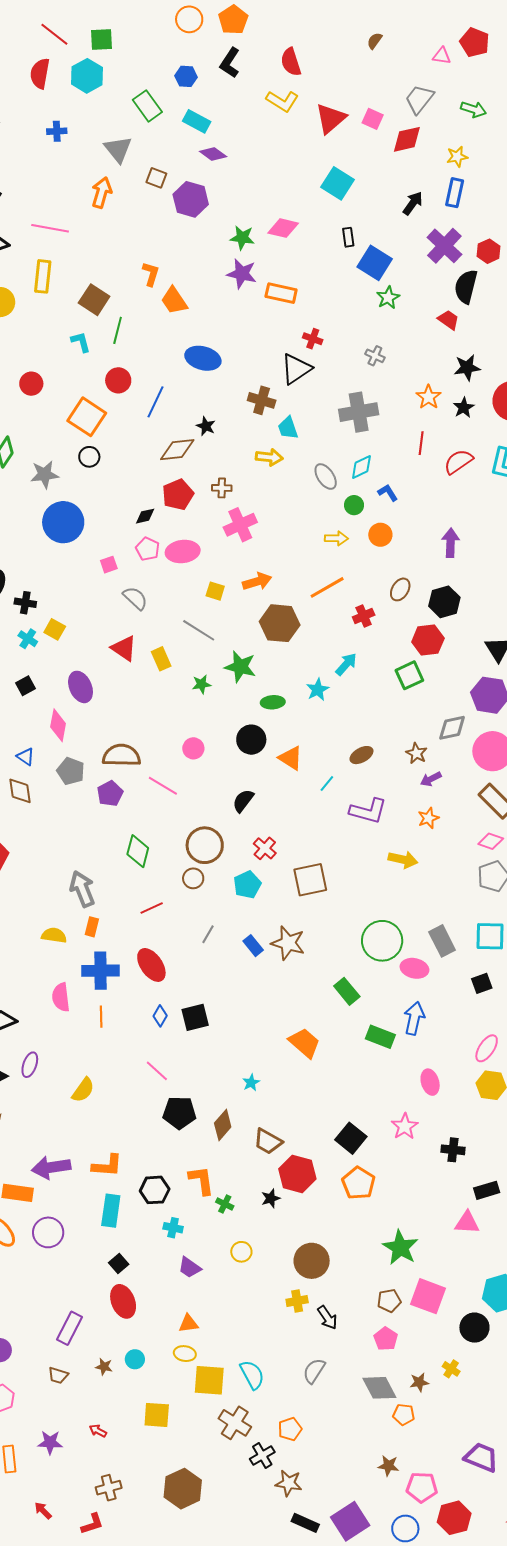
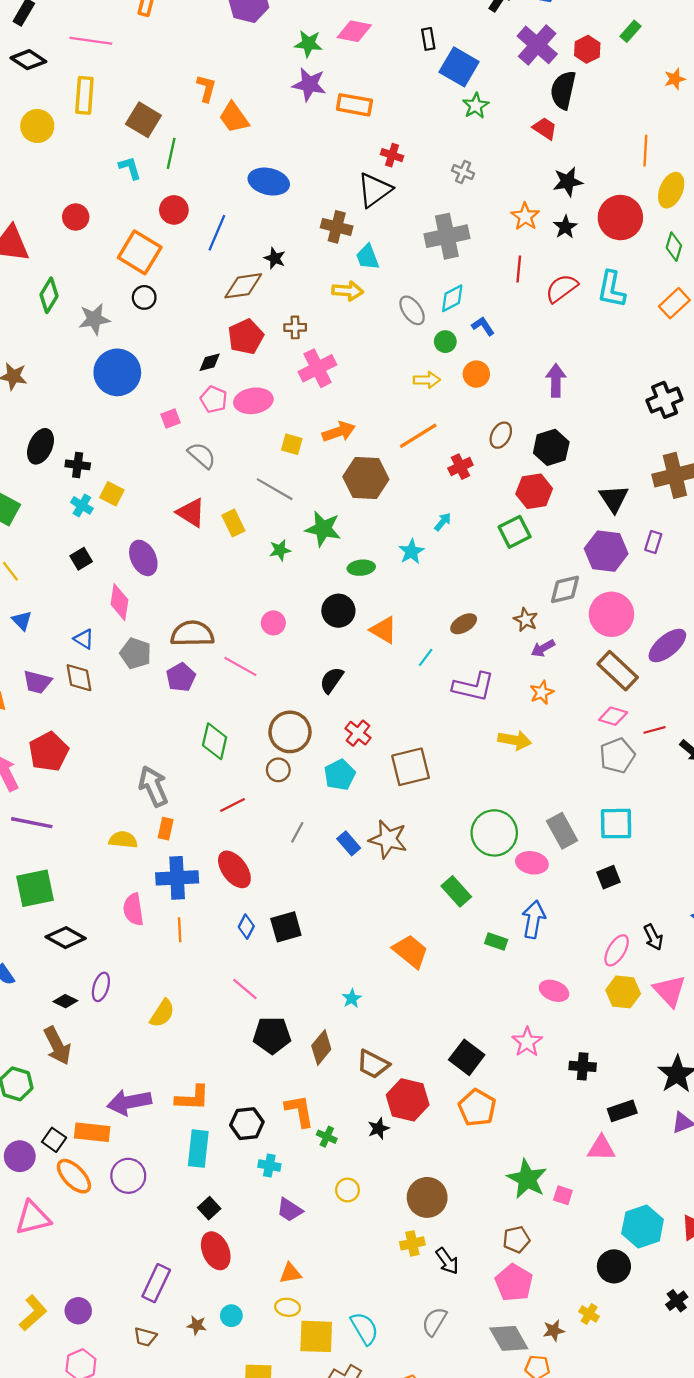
cyan arrow: (346, 664) -> (443, 522), size x0.7
green rectangle: (380, 1037) -> (496, 942), size x0.7
pink ellipse: (430, 1082) -> (554, 991), turned -50
pink square: (428, 1296) -> (563, 1195), moved, size x0.5
pink pentagon: (386, 1339) -> (514, 1283), size x1.4

